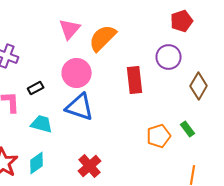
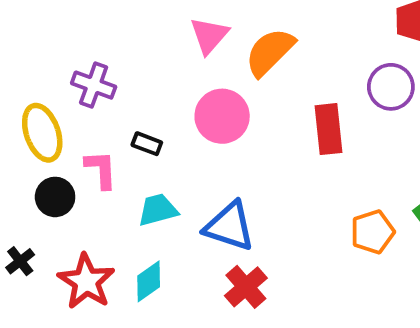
black rectangle: (36, 88) -> (147, 144), turned 49
blue triangle: (80, 107) -> (229, 226), moved
cyan trapezoid: (42, 124) -> (158, 210), turned -30

